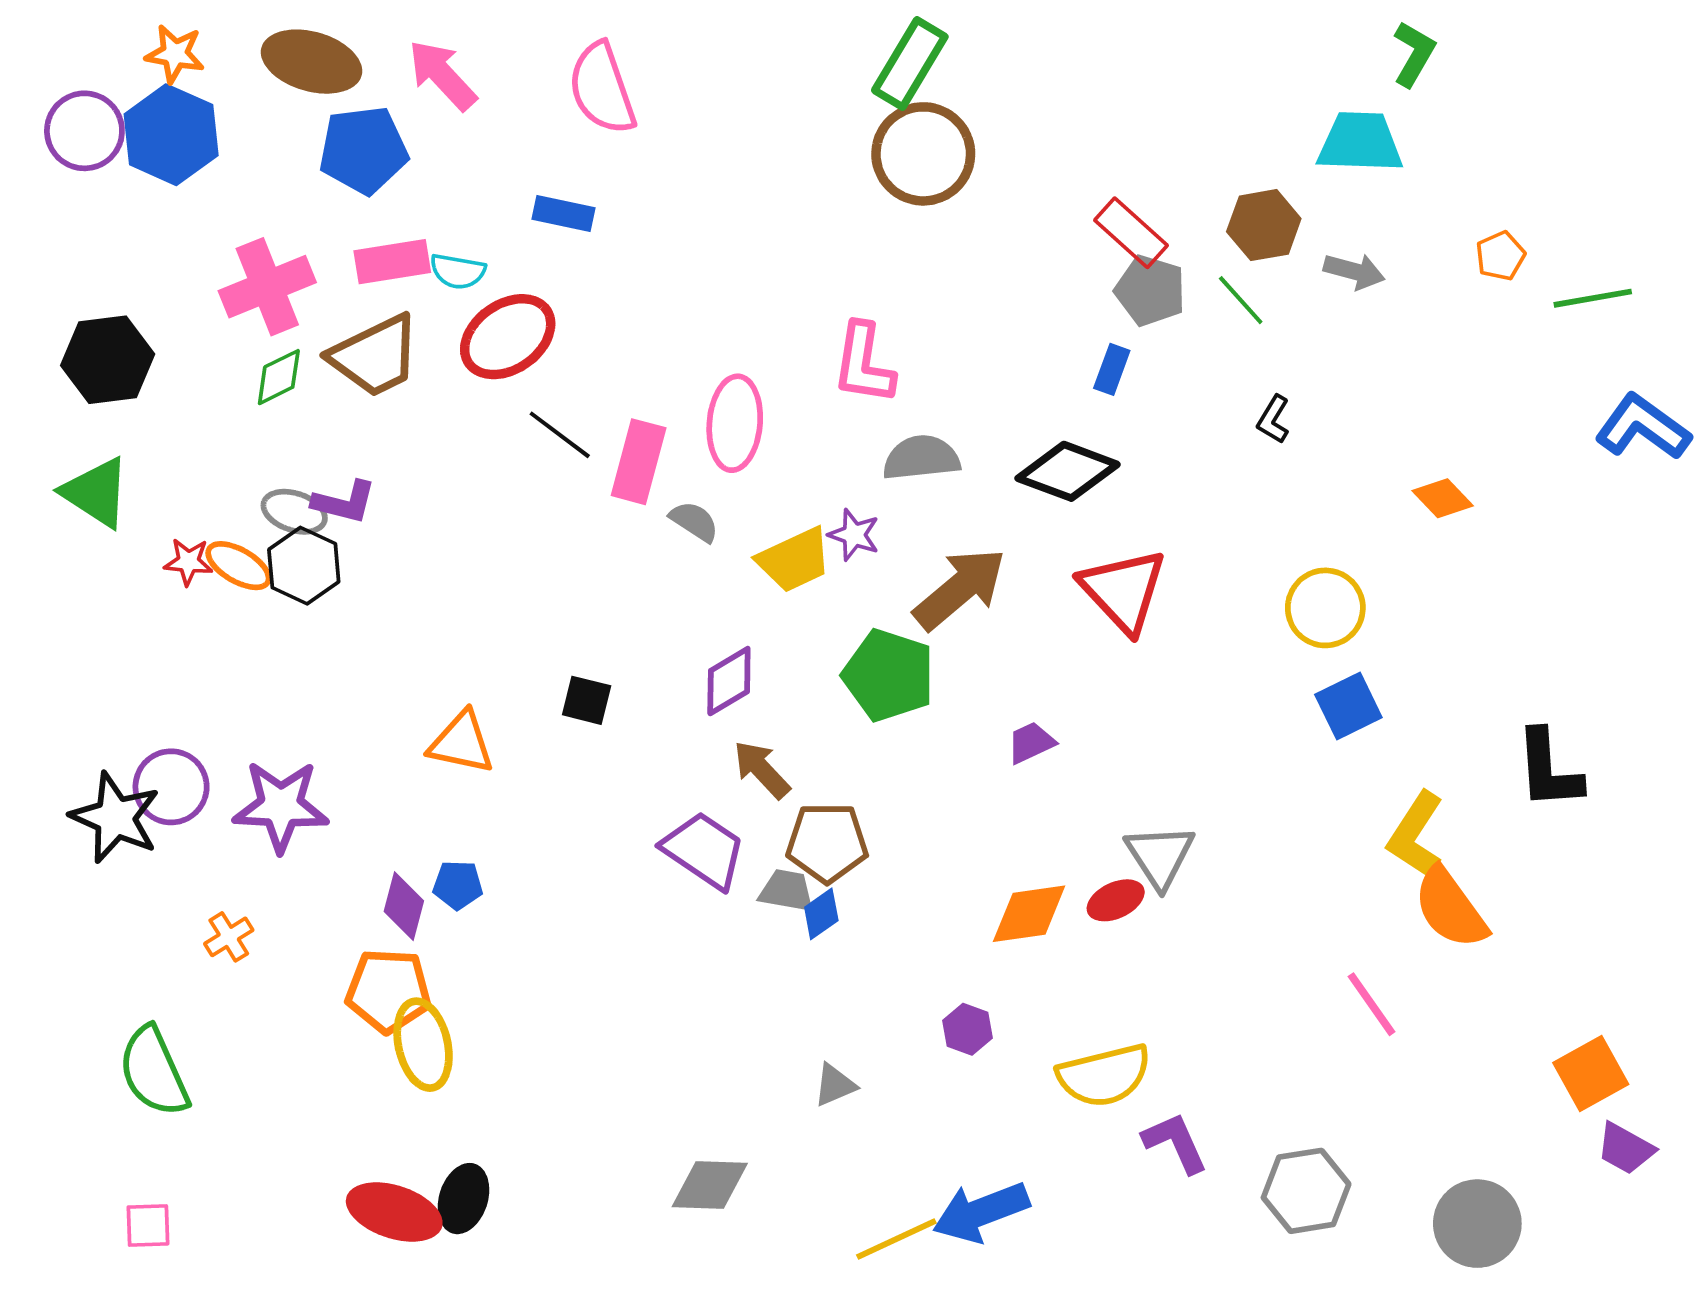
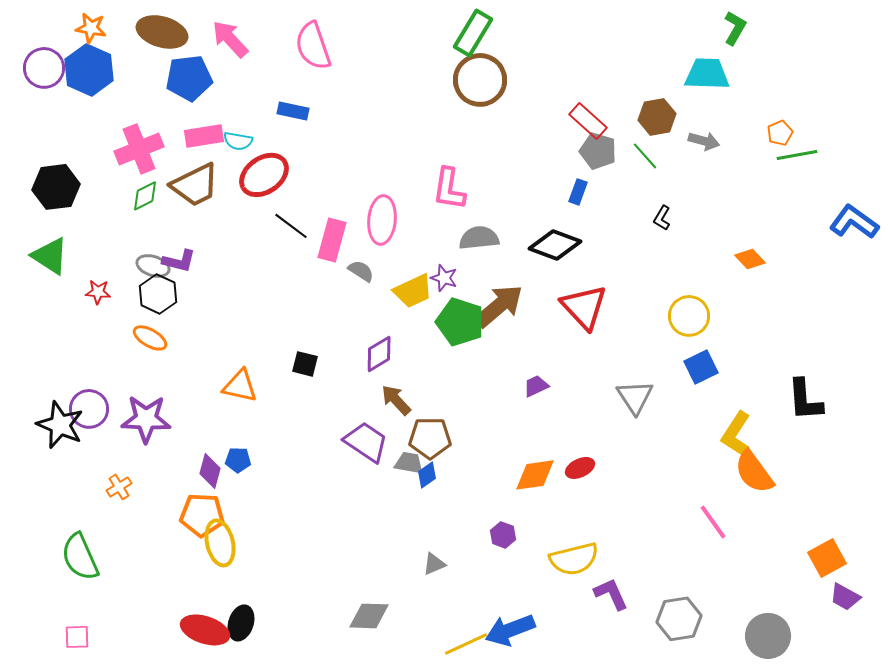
green line: (1593, 298) -> (797, 155), moved
orange ellipse: (238, 566) -> (150, 338), moved
green pentagon: (889, 675) -> (460, 322), moved
gray triangle: (1160, 856) -> (635, 397), moved

